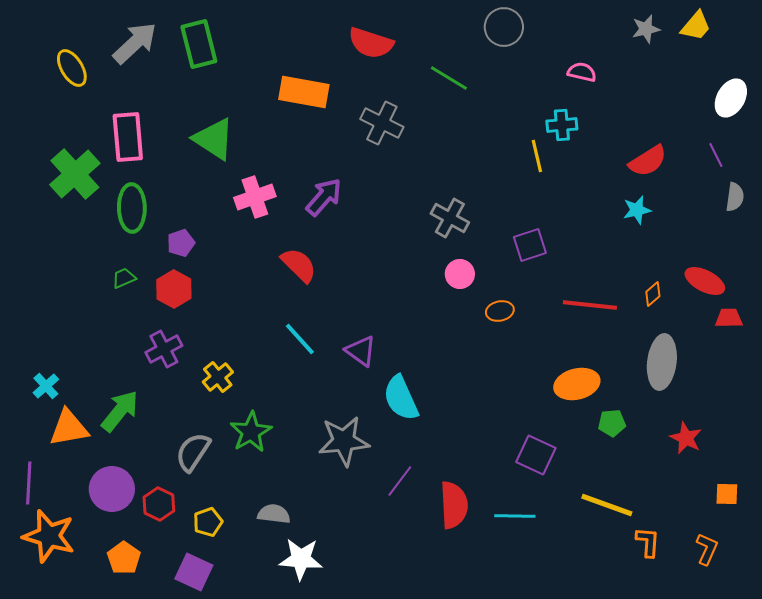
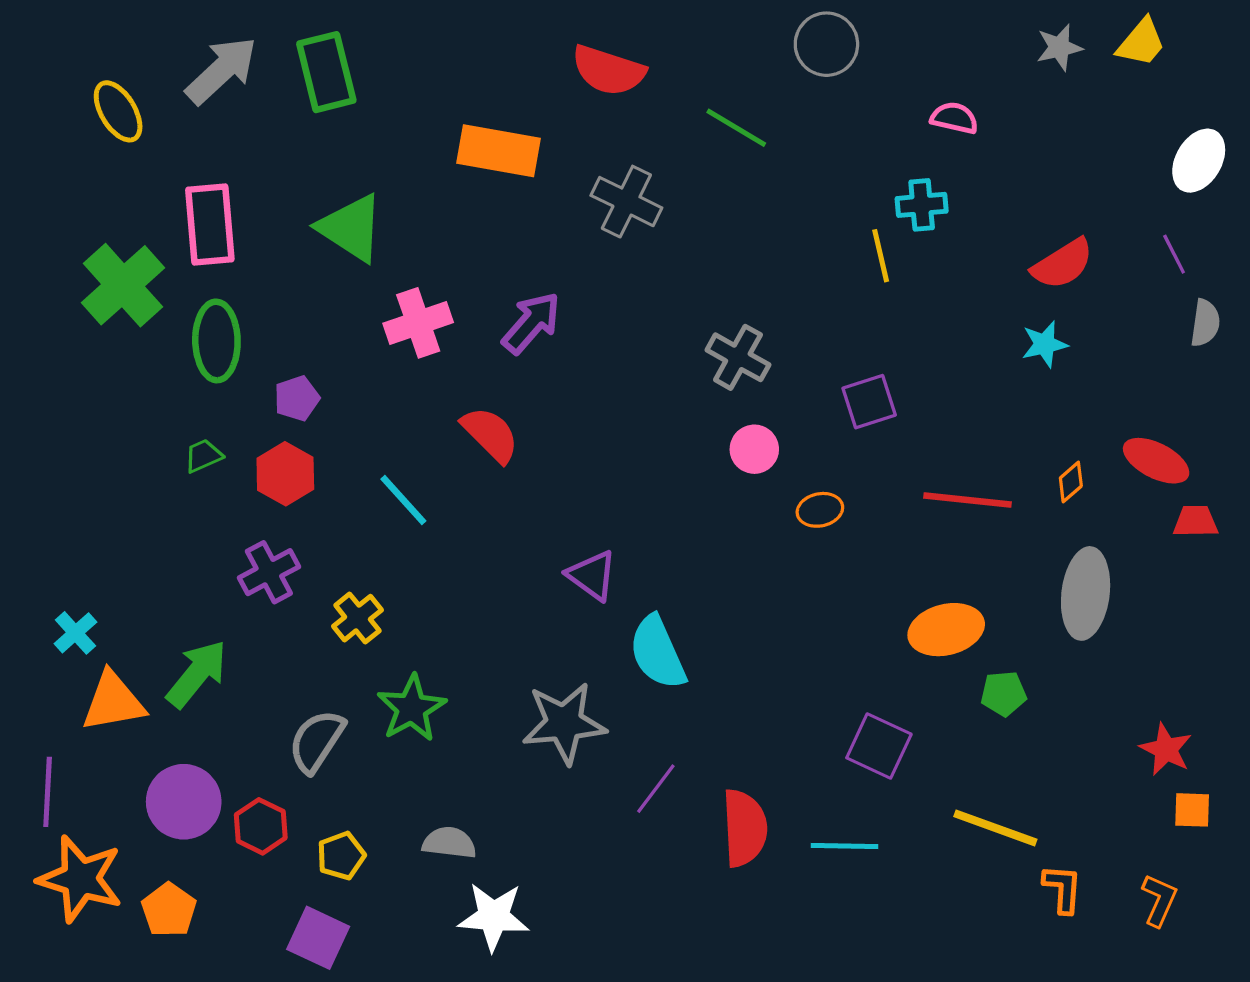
cyan line: (300, 339) -> (403, 500), moved
red star: (686, 438) -> (1166, 749), moved
orange pentagon: (124, 558) -> (169, 910), moved

